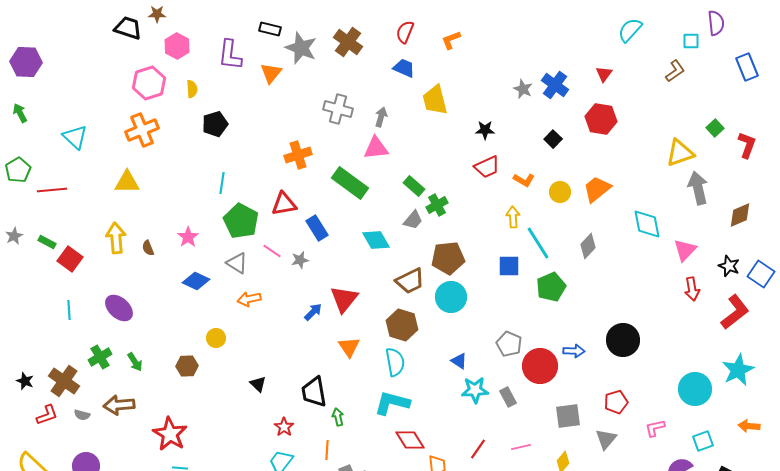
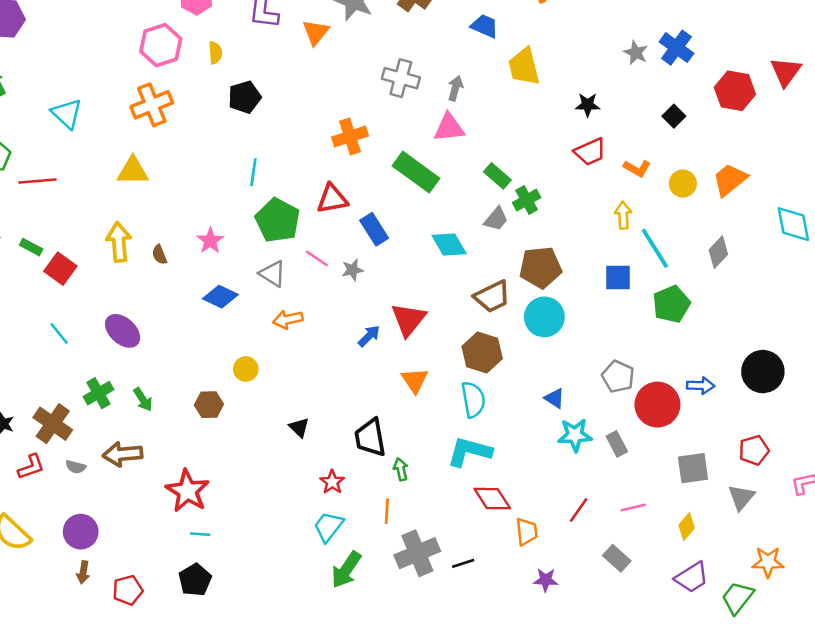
red triangle: (604, 74) -> (786, 72), moved, size x1.5
cyan line: (69, 310) -> (59, 333), turned -36

